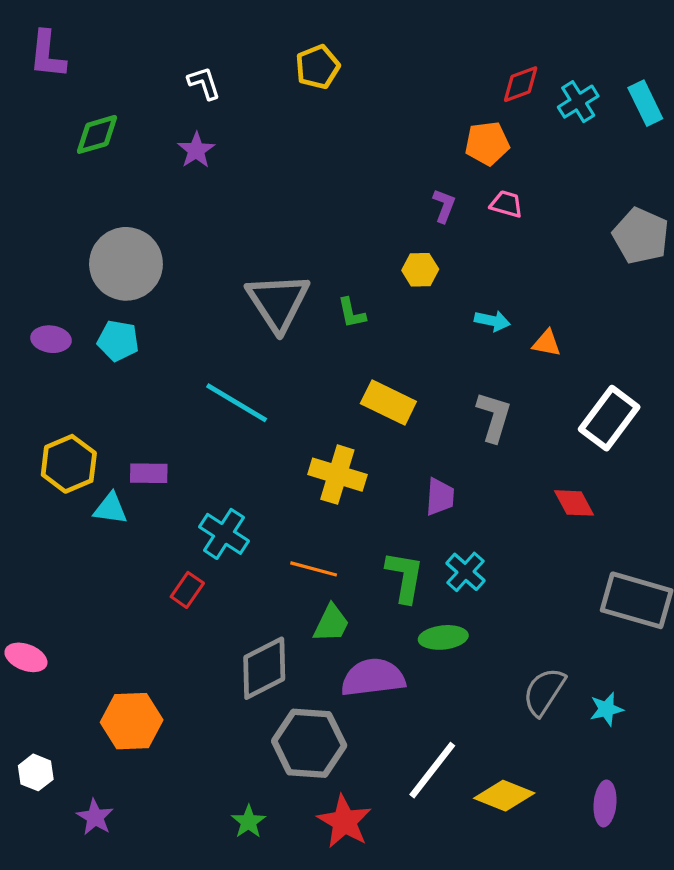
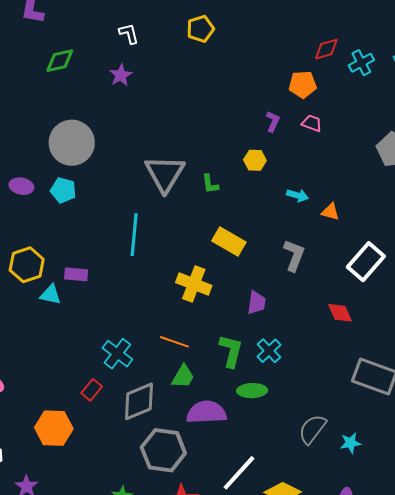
cyan line: (237, 403) -> (134, 235), turned 60
cyan cross: (224, 534) -> (117, 354), moved
red rectangle: (187, 590) -> (92, 390), moved

